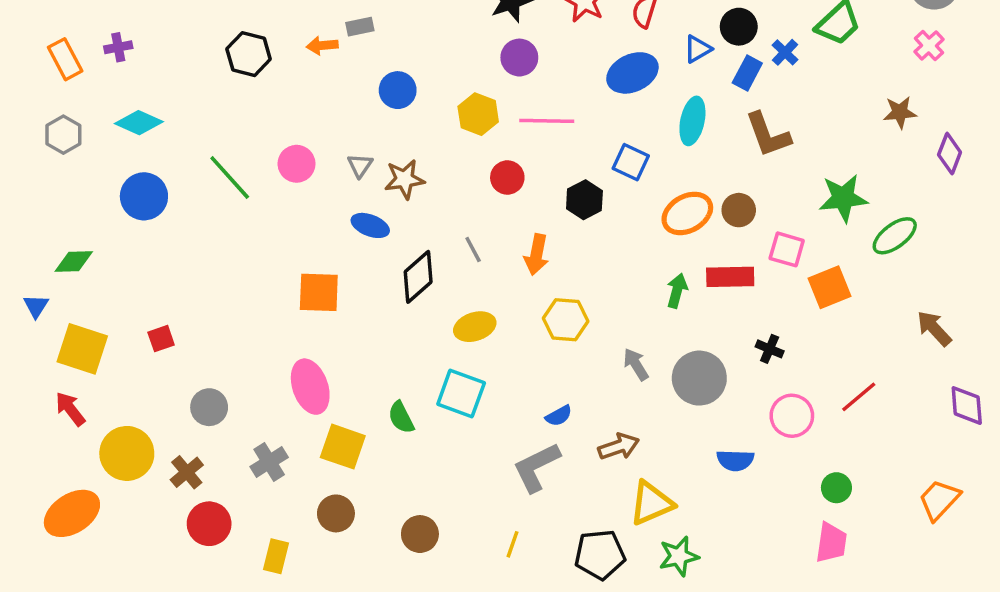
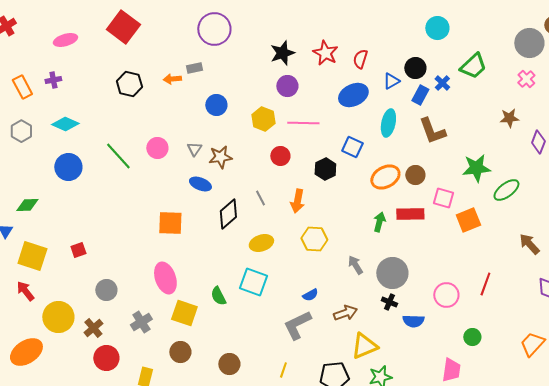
black cross: (770, 349) -> (389, 302), moved
red line: (859, 397) -> (485, 284), turned -30
pink trapezoid: (831, 543) -> (451, 370), moved

